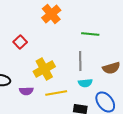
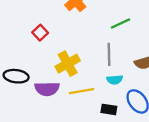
green line: (90, 34) -> (120, 23), turned -30
purple semicircle: (26, 91) -> (47, 89), size x1.5

